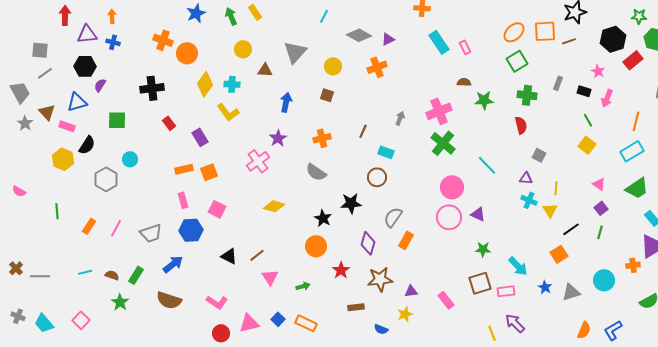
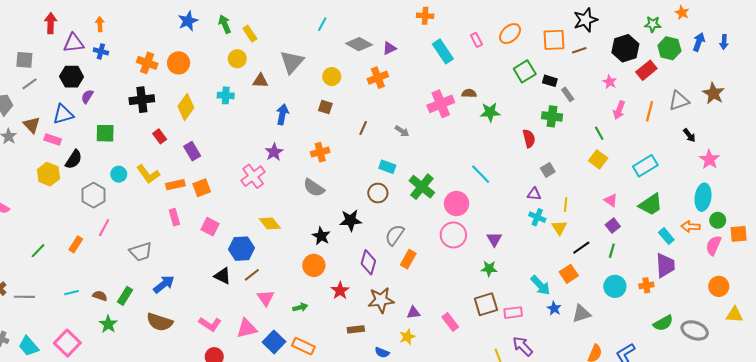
yellow rectangle: (255, 12) -> (250, 34), moved
orange ellipse: (514, 32) -> (510, 34), moved
orange cross: (163, 40) -> (147, 63), moved
pink rectangle: (465, 47) -> (476, 40), moved
gray rectangle: (558, 83) -> (568, 94), turned -56
yellow diamond: (205, 84) -> (186, 107), moved
black rectangle: (584, 91) -> (550, 81), moved
green cross: (527, 95) -> (552, 116), moved
pink cross: (439, 111) -> (441, 104), moved
yellow L-shape: (228, 112) -> (148, 174), moved
gray arrow: (400, 118) -> (402, 131), turned 104
orange line: (636, 121) -> (650, 111), moved
brown line: (363, 131) -> (363, 128), moved
green cross: (443, 143) -> (422, 187), moved
gray square: (539, 155) -> (548, 170), turned 32
cyan line: (487, 165) -> (481, 174), moved
yellow diamond: (274, 206) -> (270, 223), turned 35
green line: (57, 211) -> (38, 251), moved, turned 49
purple triangle: (478, 214) -> (494, 239), moved, turned 35
pink line: (116, 228) -> (104, 228), moved
blue hexagon: (191, 230) -> (241, 249), moved
cyan arrow: (518, 266) -> (540, 285), moved
cyan circle: (604, 280) -> (615, 286), moved
blue square: (278, 319) -> (274, 342), size x1.5
pink square: (81, 320) -> (67, 343), size x1.4
pink triangle: (249, 323) -> (247, 328), moved

